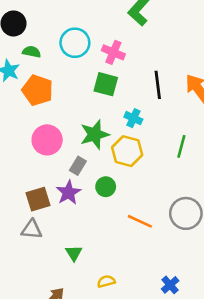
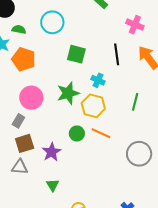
pink cross: (113, 52) -> (135, 25), moved
gray rectangle: (78, 166) -> (18, 121), moved
purple star: (69, 193) -> (52, 152), moved
orange line: (140, 221) -> (101, 133), moved

